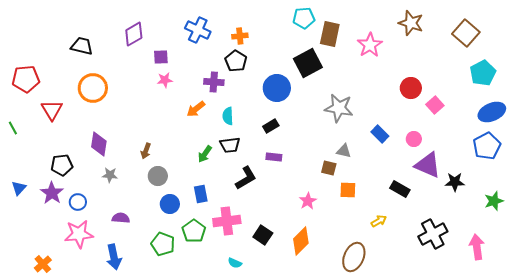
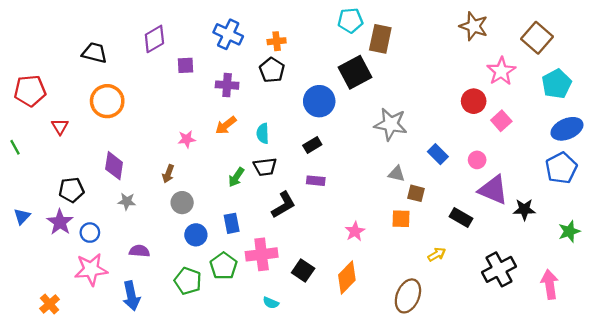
pink star: (370, 45) -> (501, 71), moved
pink star: (165, 80) -> (187, 139), moved
purple cross: (214, 82) -> (227, 85), moved
red triangle: (52, 110) -> (60, 127), size x0.7
brown square: (329, 168) -> (416, 193), moved

